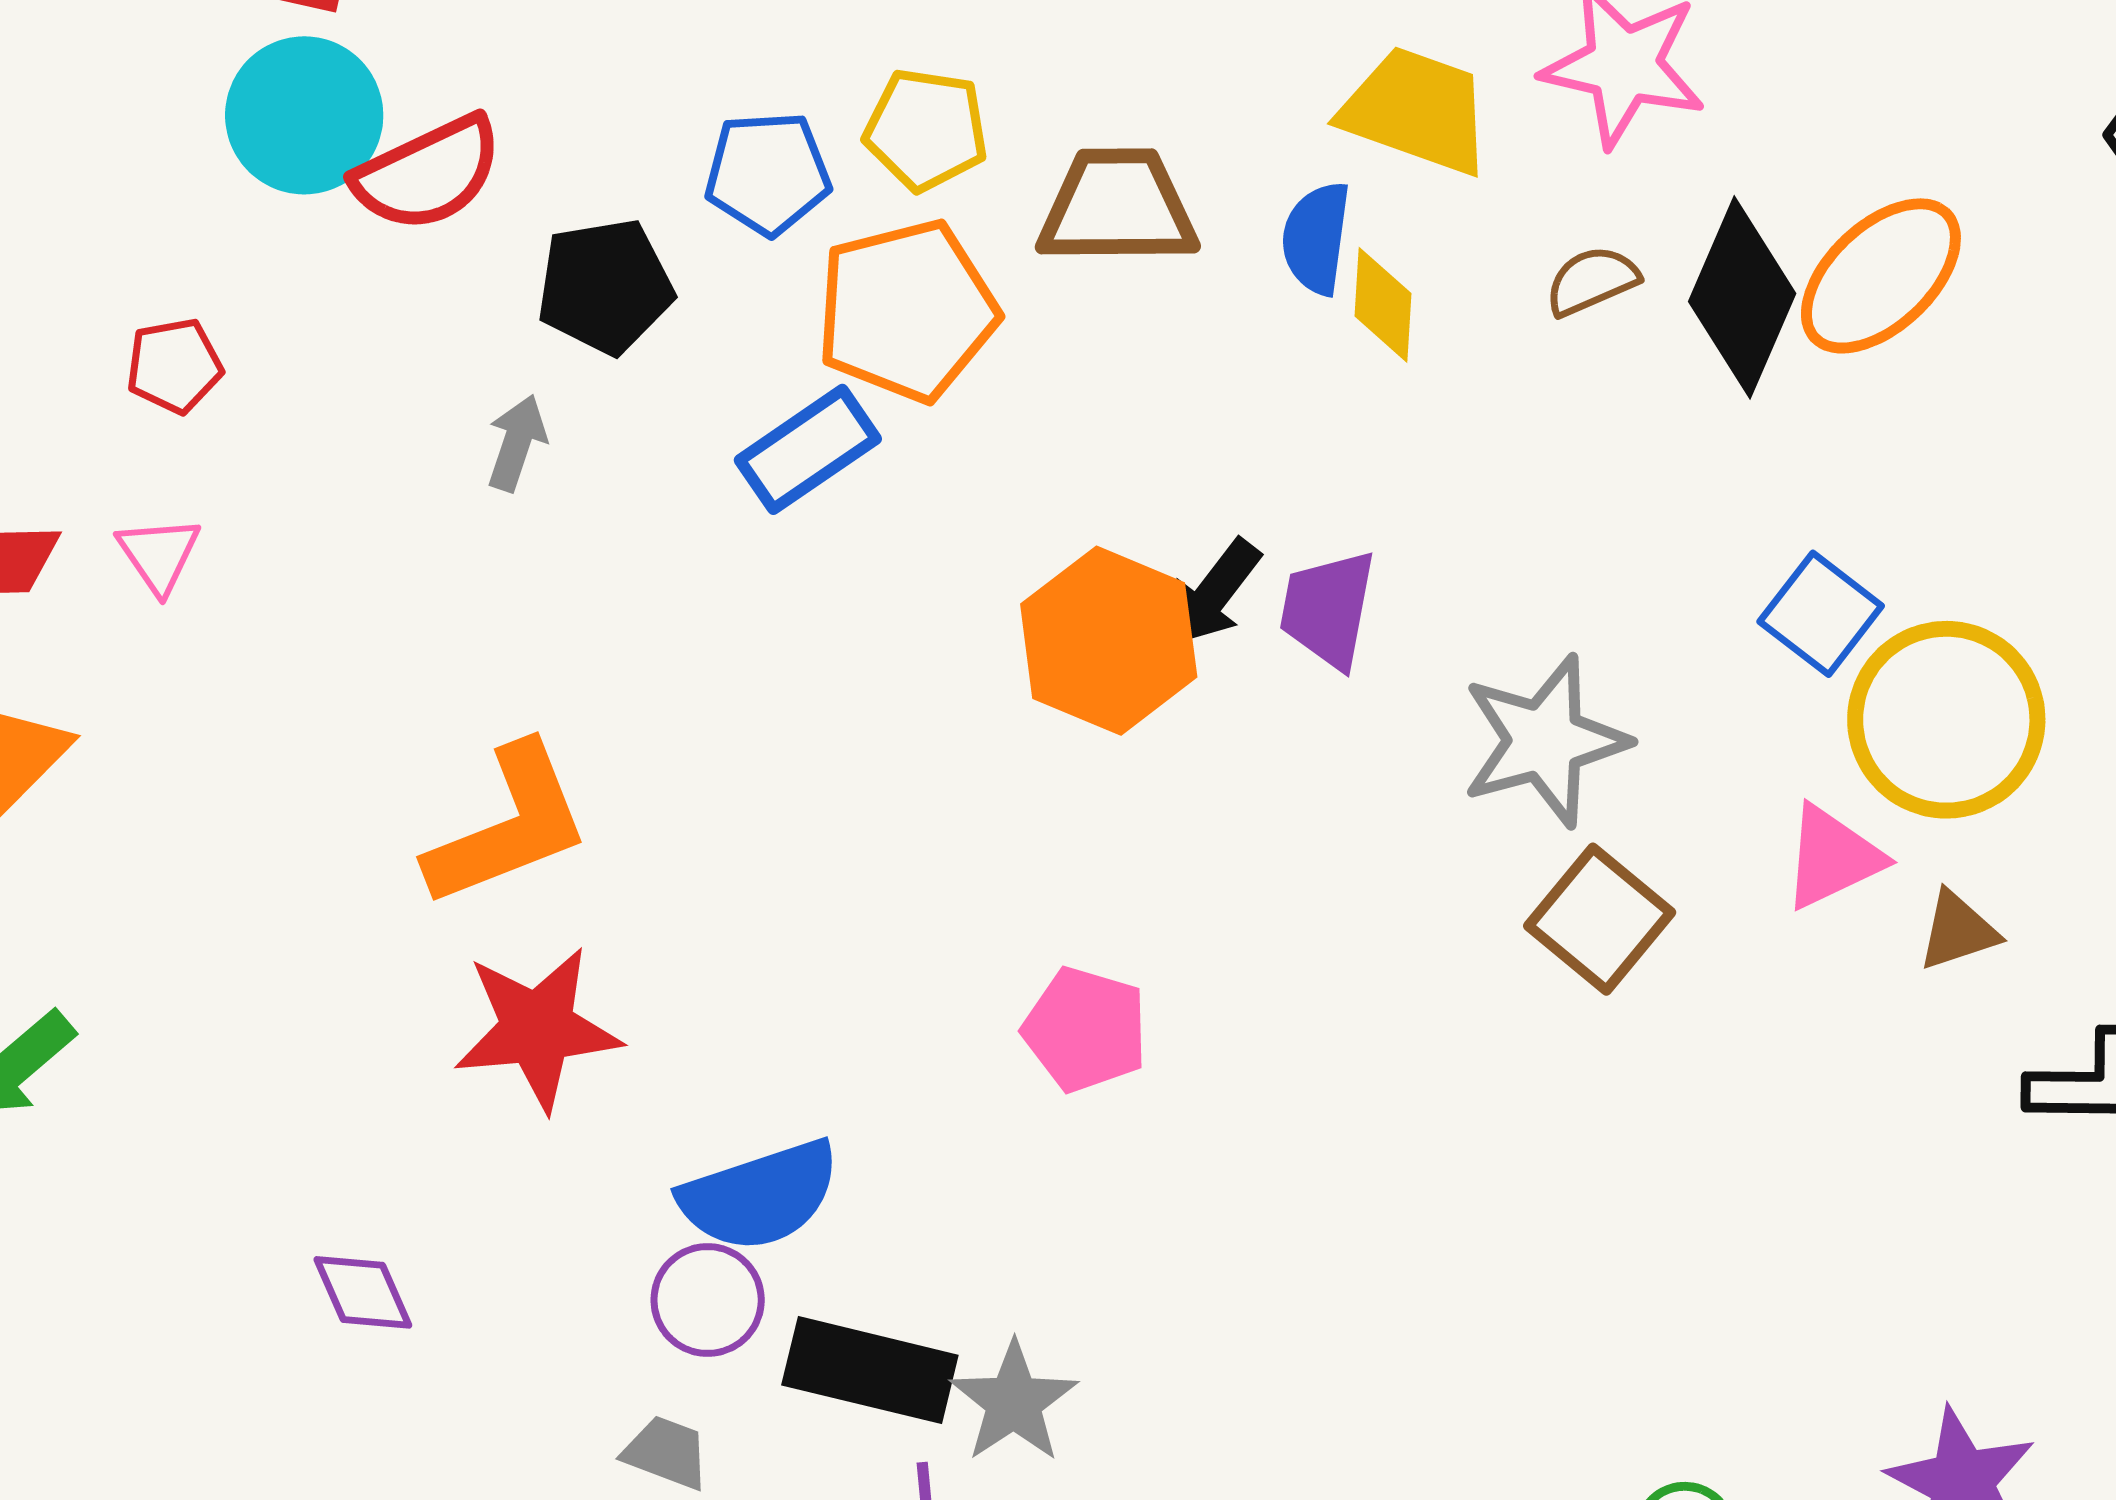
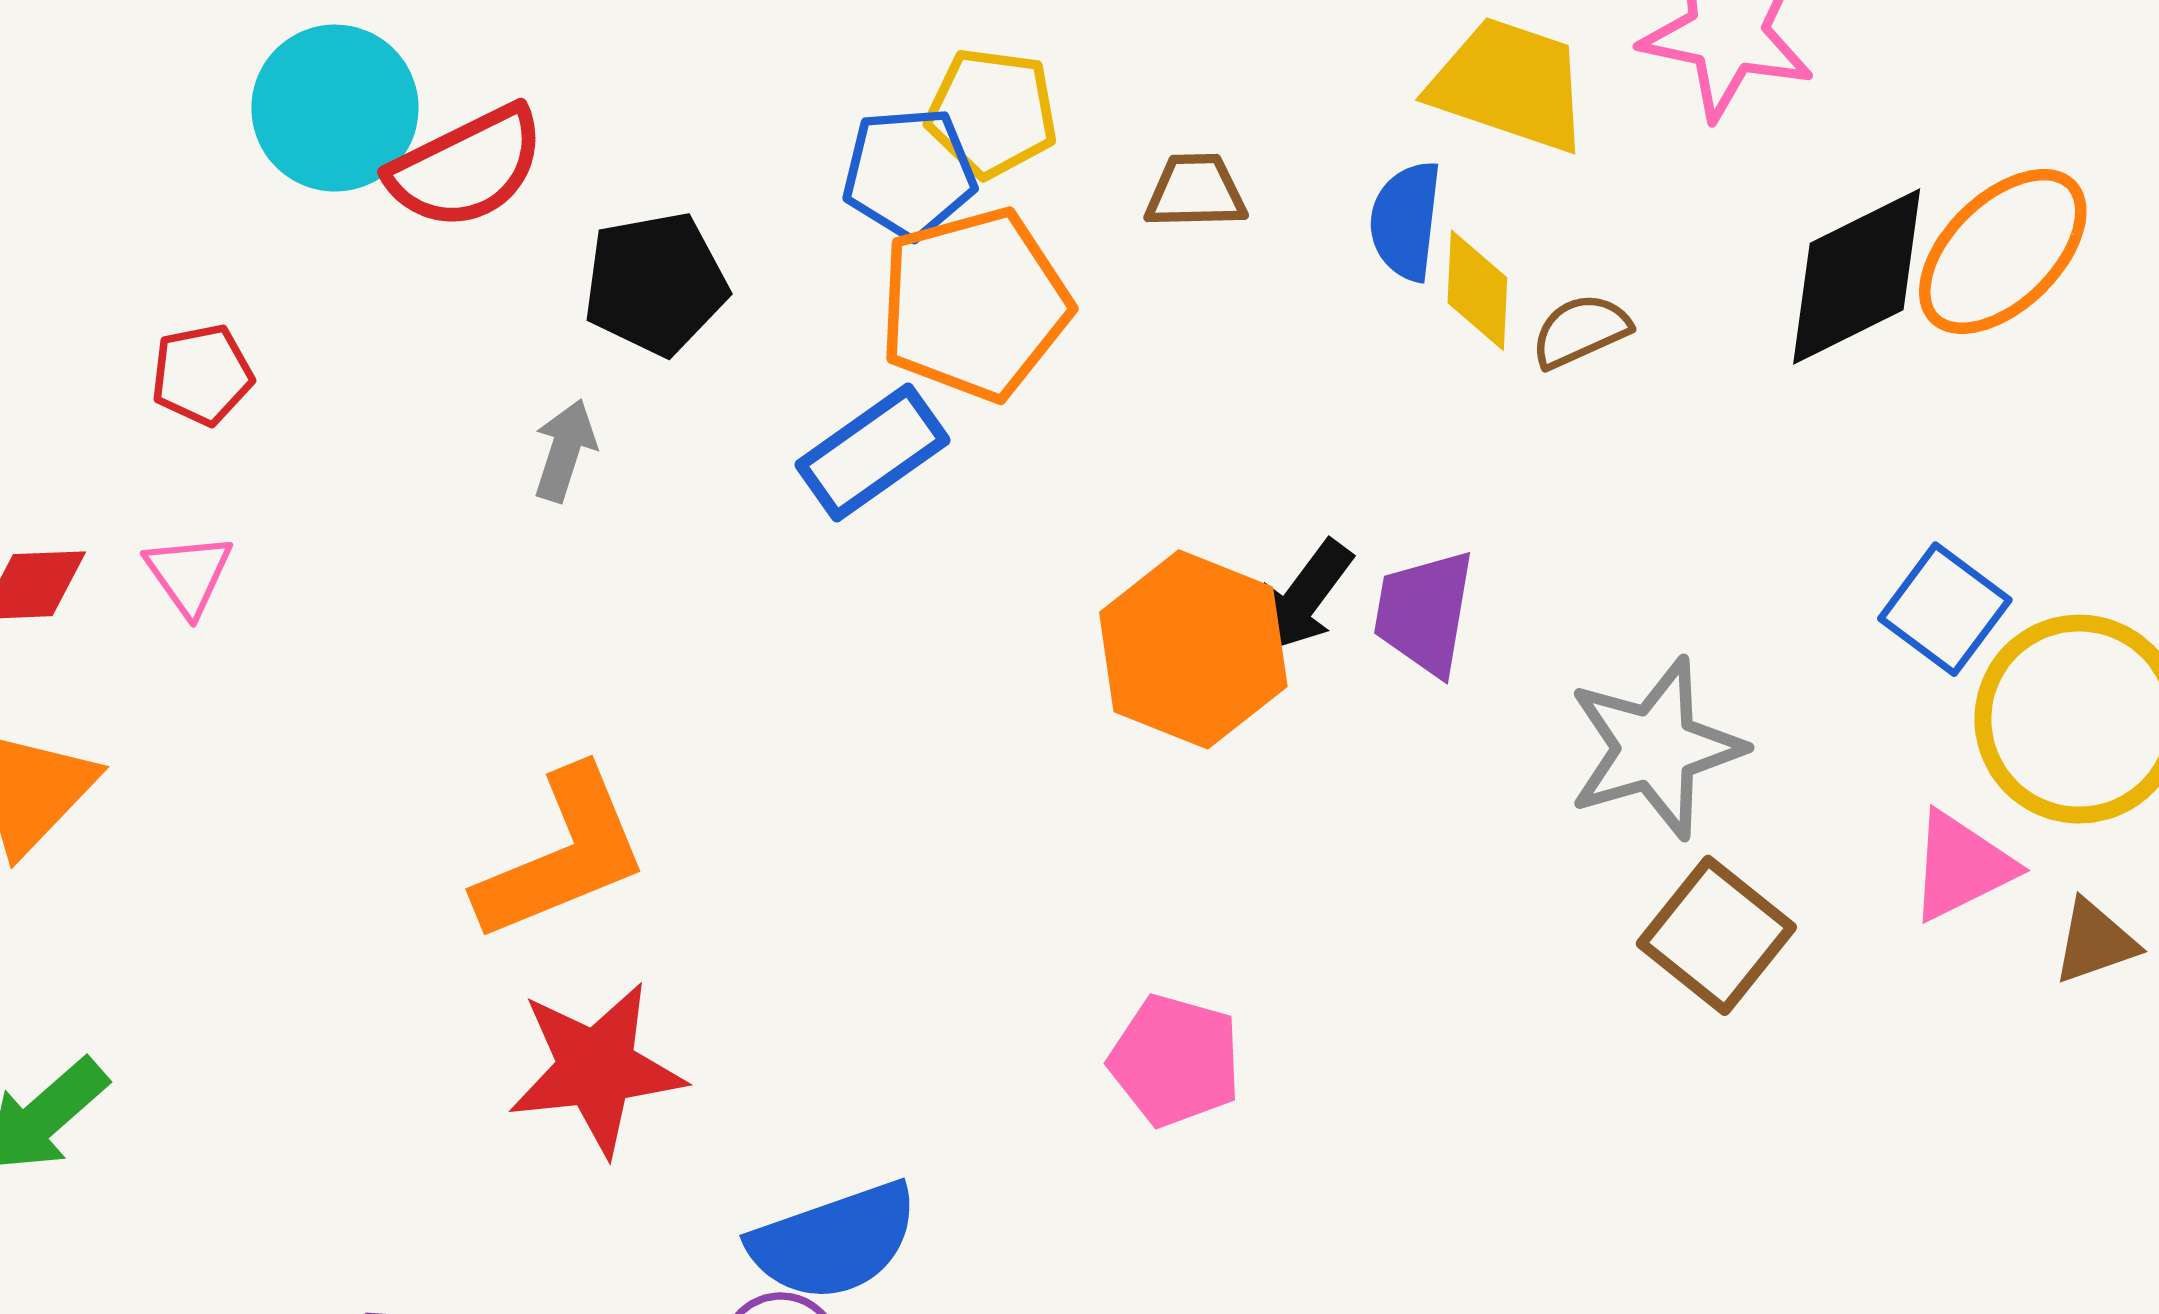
blue pentagon: (768, 173) -> (909, 173), moved
brown trapezoid: (1118, 207) -> (1196, 191), size x0.6
brown semicircle: (1592, 281) -> (1581, 331), moved
black diamond: (1742, 297) -> (1857, 276), turned 41

